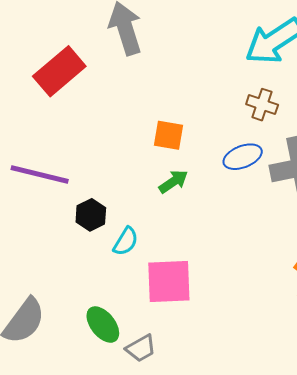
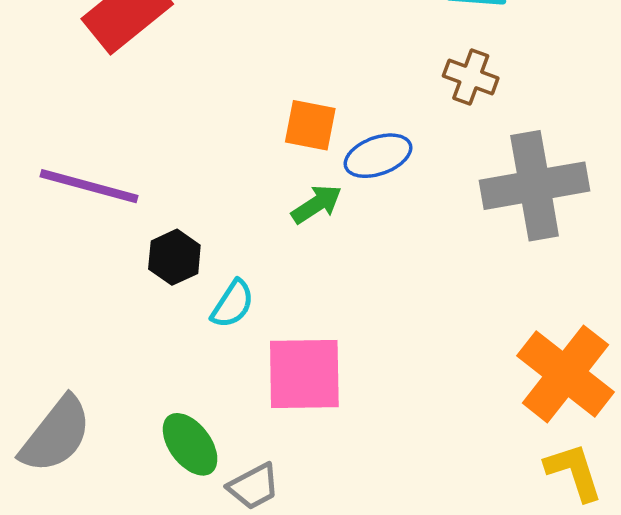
blue ellipse: (243, 157) -> (378, 156), moved

